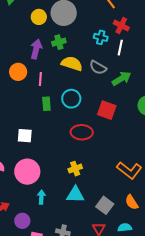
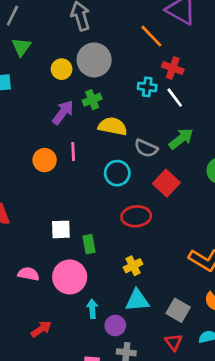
white line: (120, 48) -> (175, 98), turned -42
purple arrow: (36, 49) -> (63, 112), turned 30
gray semicircle: (98, 68) -> (146, 148), moved
orange circle: (18, 72) -> (45, 160), moved
green rectangle: (46, 104) -> (89, 244), moved
red square: (107, 110) -> (166, 183), turned 30
purple circle: (22, 221) -> (115, 326), moved

